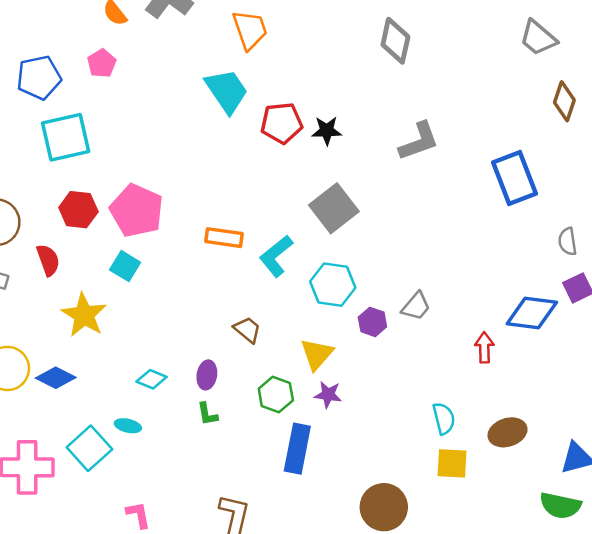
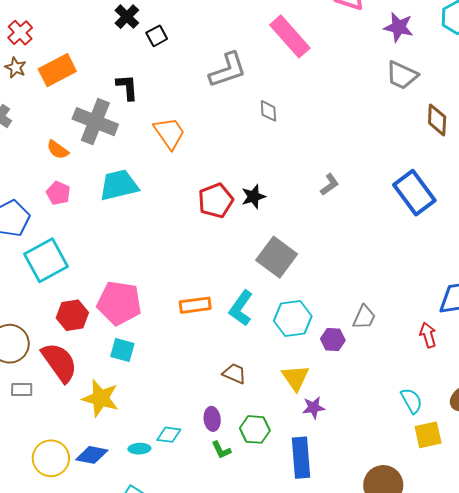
gray diamond: (395, 41) -> (268, 111), moved, size x0.6
cyan trapezoid: (227, 91) -> (119, 185), moved, turned -54
gray L-shape: (419, 141) -> (330, 185), size x0.6
red semicircle: (48, 260) -> (59, 362), size x1.6
green hexagon: (276, 395) -> (255, 429), moved
cyan ellipse: (128, 426) -> (139, 449), moved

